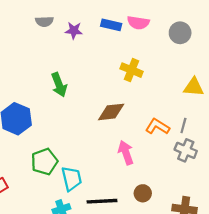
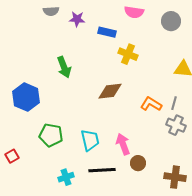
blue rectangle: (111, 25) -> (107, 32), moved
pink arrow: (126, 153) -> (123, 144), moved
green pentagon: (44, 162) -> (51, 135), turned 30
cyan trapezoid: (72, 179) -> (90, 140), moved

